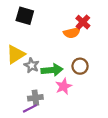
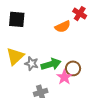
red cross: (83, 22) -> (80, 14), moved
brown circle: (80, 66) -> (73, 68), moved

